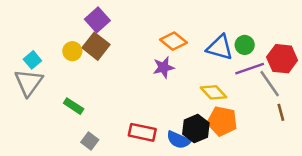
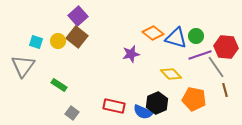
orange diamond: (173, 41) -> (153, 33), moved
cyan square: (32, 60) -> (36, 42), moved, turned -32
orange pentagon: (222, 121) -> (194, 99), moved

